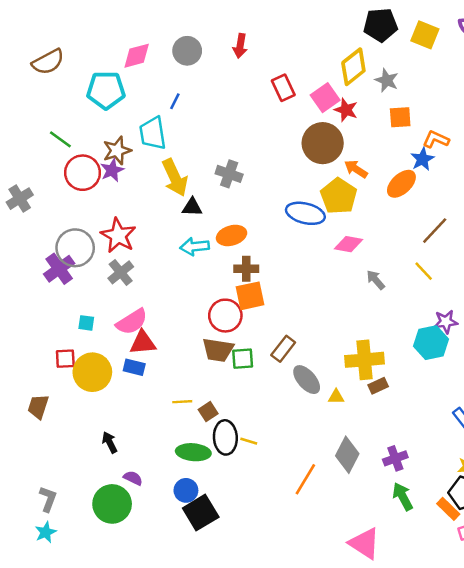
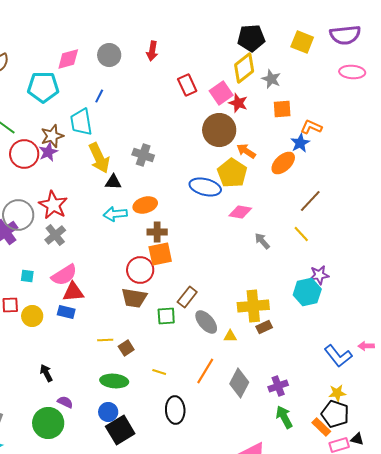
black pentagon: (381, 25) -> (251, 38), moved
green square: (243, 359) -> (166, 316), moved
yellow circle: (92, 372) -> (32, 316), size x0.7
black ellipse: (225, 437) -> (175, 410), moved
orange line: (305, 479) -> (205, 371), moved

